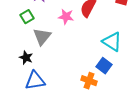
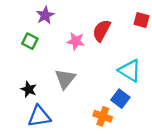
green square: (27, 17) -> (30, 41), turned -32
gray triangle: (42, 37) -> (65, 79), moved

